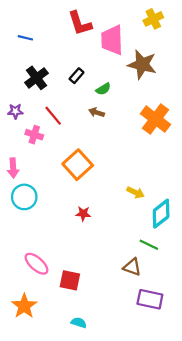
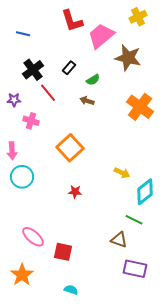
pink trapezoid: (112, 40) -> (101, 36), turned 52
red line: (53, 116) -> (48, 93), moved

